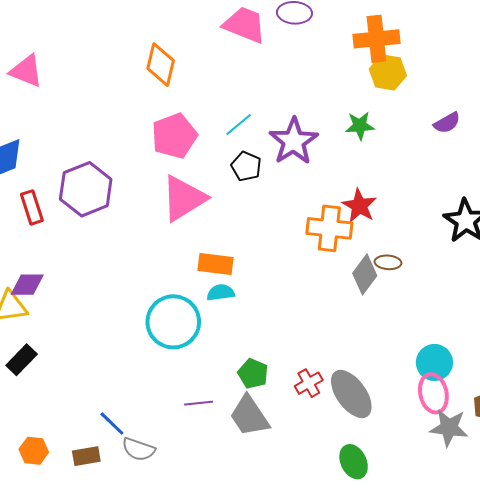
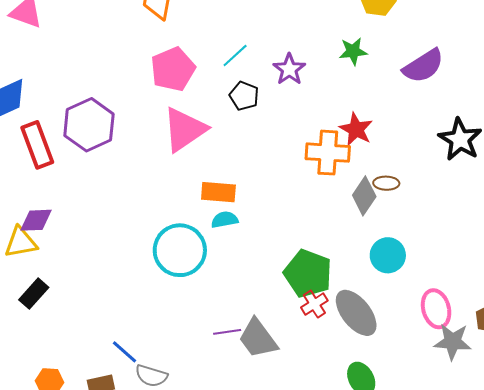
purple semicircle: (447, 123) -> (423, 66), moved, size x1.6
purple star: (294, 141) -> (289, 69), size x0.7
red rectangle: (32, 207) -> (37, 145), size x1.4
cyan circle: (434, 362) -> (388, 255), moved
green pentagon: (253, 374) -> (308, 273), moved, size x1.6
purple line: (199, 403) -> (227, 332), moved

